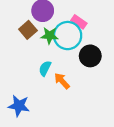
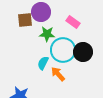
brown square: (28, 30) -> (25, 20), moved, turned 35
cyan circle: (68, 36) -> (63, 50), moved

